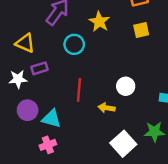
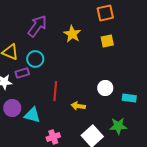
cyan circle: (74, 44) -> (35, 59), moved
white circle: (126, 86) -> (105, 88), moved
pink cross: (48, 145) -> (53, 137), moved

